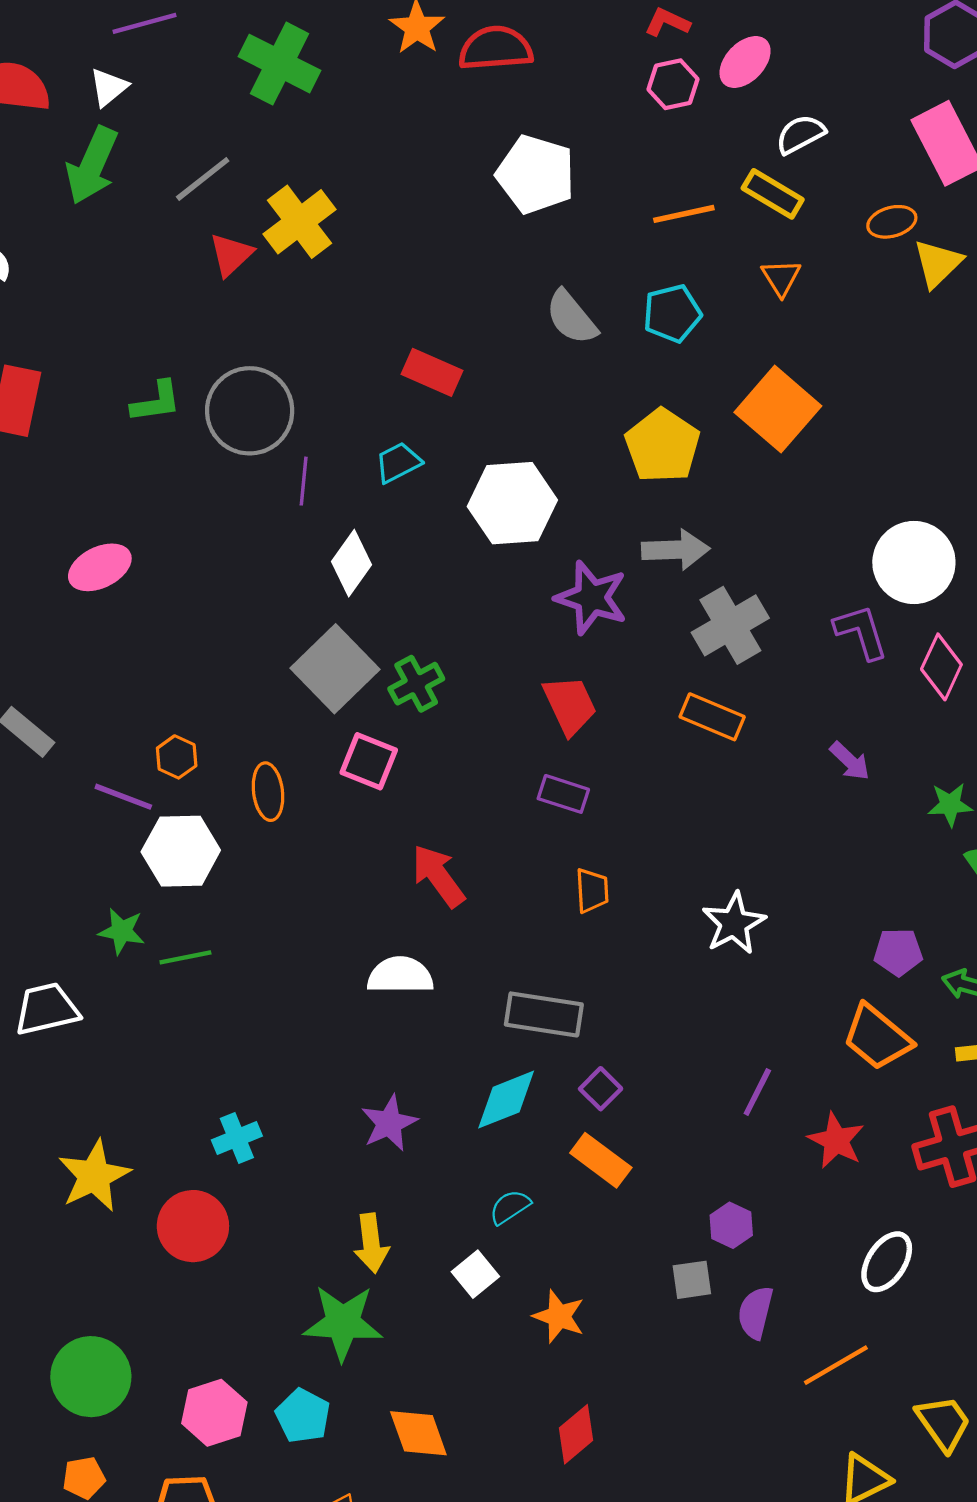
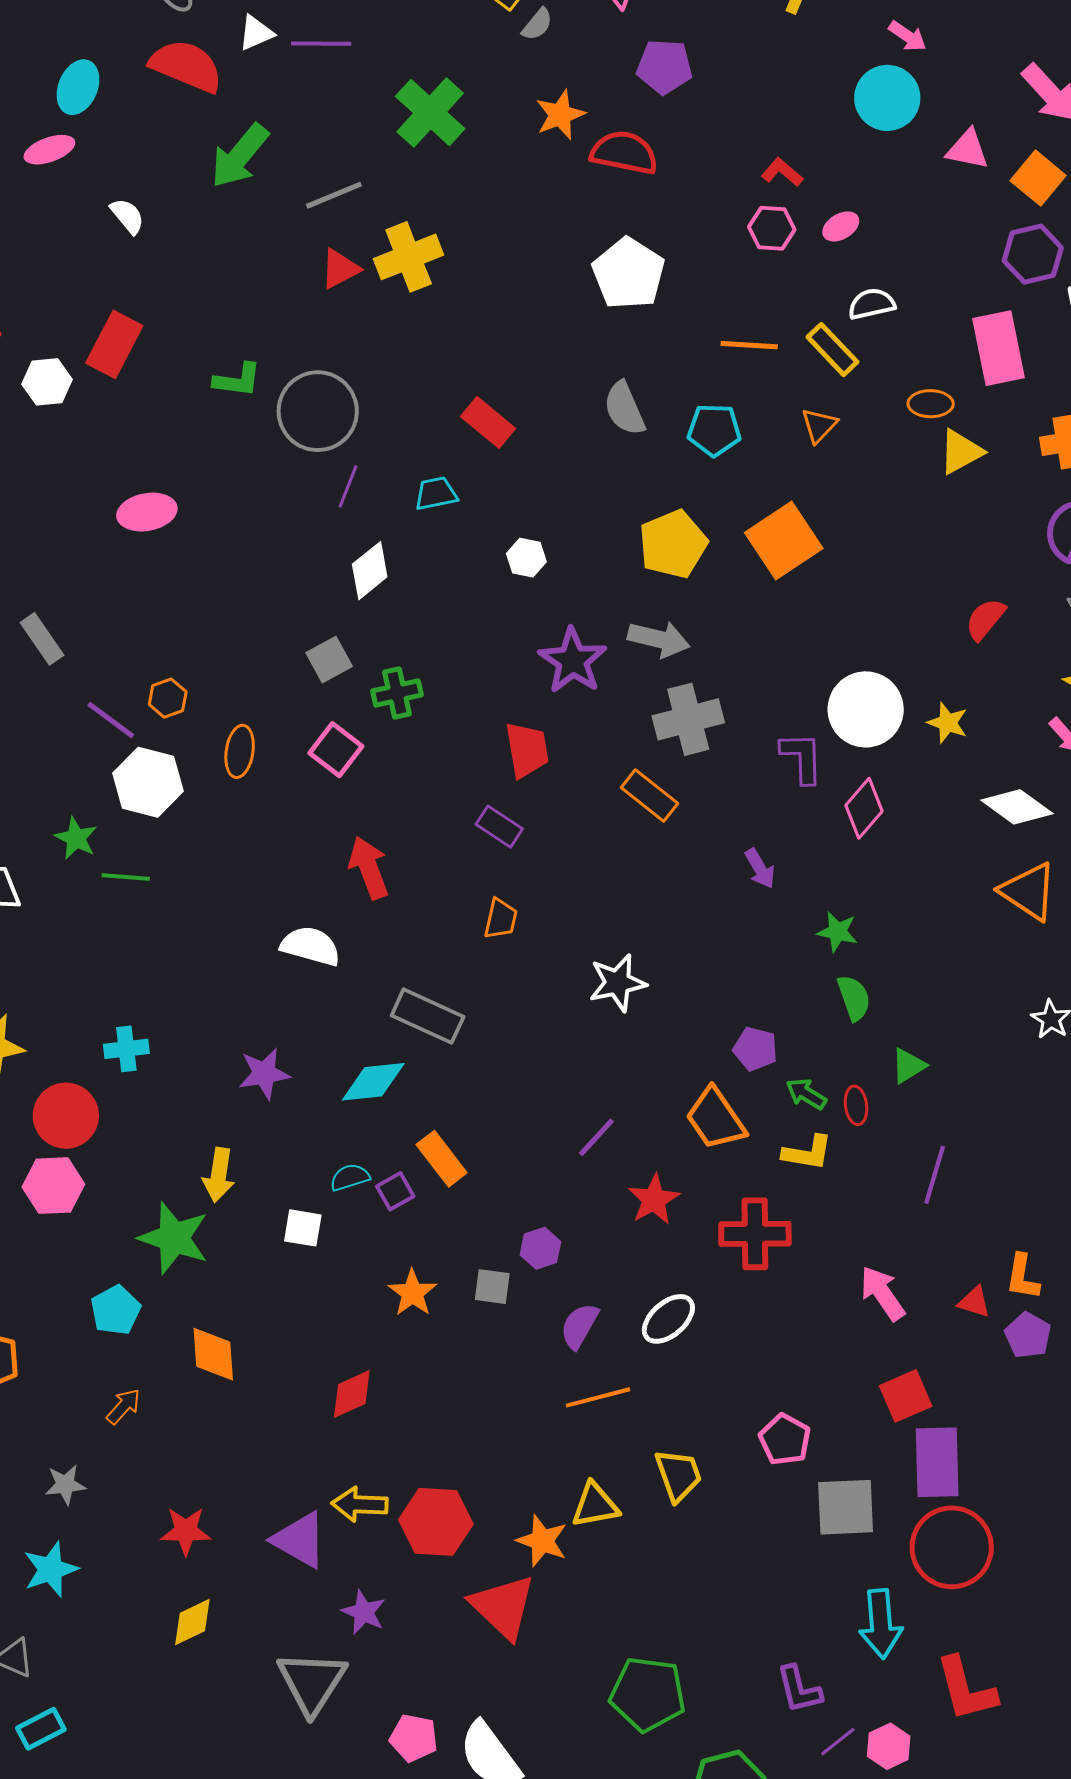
pink ellipse: (745, 62) -> (841, 226), size x0.7
white triangle: (109, 87) -> (256, 33), moved
white hexagon: (512, 503) -> (526, 558), size x0.5
gray square: (335, 669) -> (329, 660), size x0.6
purple square: (601, 1089) -> (395, 1191), moved
white square: (475, 1274) -> (303, 1228), turned 33
purple semicircle: (755, 1312) -> (579, 1326), moved
orange star: (559, 1316) -> (412, 1293), moved
pink hexagon: (214, 1413) -> (53, 1186), moved

